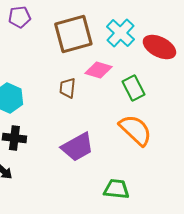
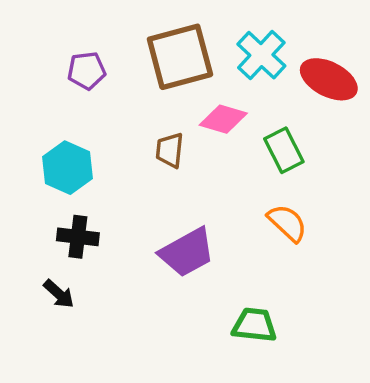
purple pentagon: (19, 17) -> (87, 71), moved
orange semicircle: (135, 130) -> (287, 223), size x0.7

